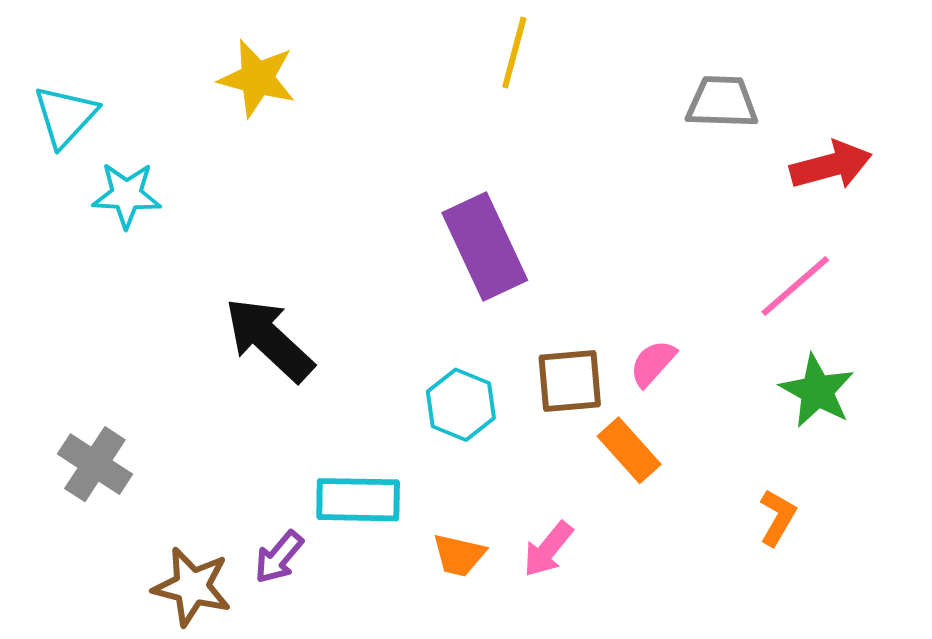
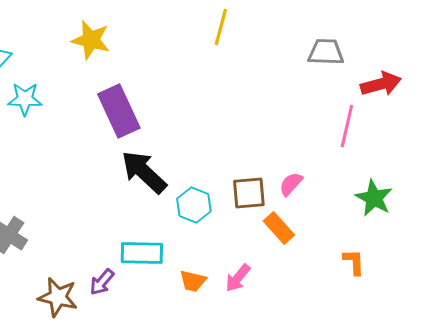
purple rectangle: (485, 246) -> (119, 111), moved
pink line: (795, 286) -> (347, 126), moved, turned -36
black arrow: (269, 339) -> (144, 172), moved
orange L-shape: (777, 518) -> (354, 262), turned -32

